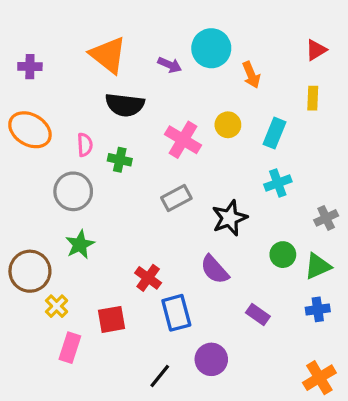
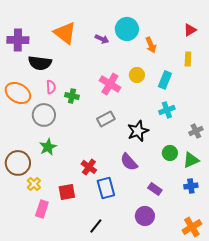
purple cross: (30, 67) -> (18, 40), size x1.5
black semicircle: (125, 105) -> (40, 63), moved
orange ellipse: (30, 130) -> (18, 93), moved
purple circle: (211, 359) -> (145, 216), moved

